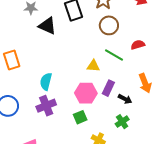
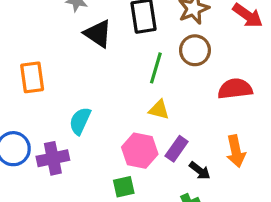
red semicircle: (138, 45) -> (235, 89), size x1.5
green line: (114, 55) -> (156, 68), moved, turned 66
purple cross: (46, 106) -> (53, 158), moved

